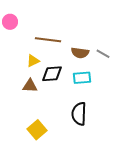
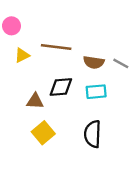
yellow triangle: (33, 61) -> (22, 55), moved
yellow square: (37, 130) -> (43, 133), moved

